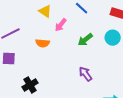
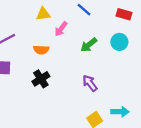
yellow triangle: (45, 11) -> (43, 14), turned -40
black cross: (30, 85) -> (41, 79), moved

